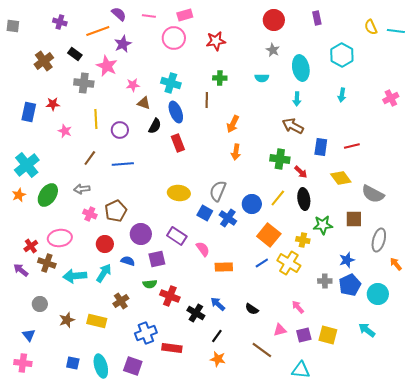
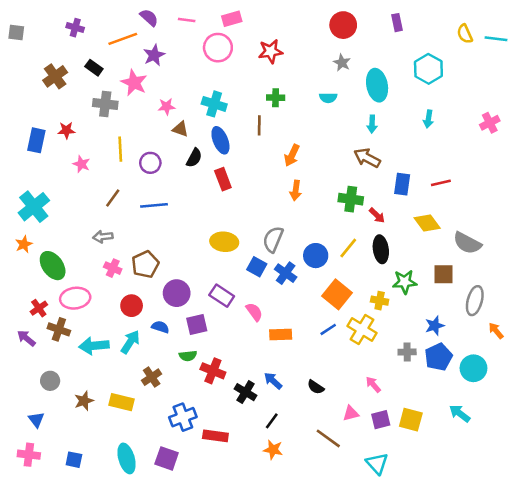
green ellipse: (48, 195) -> (53, 266), moved, turned -70
blue square: (73, 363) -> (74, 460), moved
cyan triangle: (301, 370) -> (377, 463), turned 42

